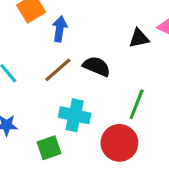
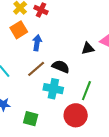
cyan cross: (75, 115) -> (53, 89), moved
green square: (49, 148) -> (31, 119), turned 35

